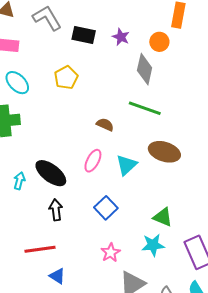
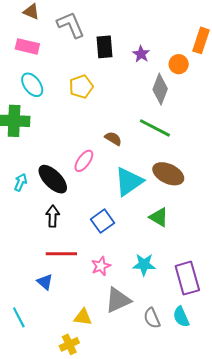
black rectangle: (84, 35) -> (104, 47), turned 65
pink ellipse: (93, 161) -> (84, 161), moved
cyan triangle: (126, 165) -> (129, 182), size x1.4
green triangle: (163, 217) -> (159, 217), moved
red line: (40, 249) -> (61, 254), moved

